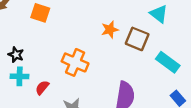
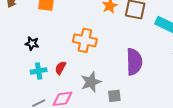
cyan cross: (20, 76) -> (39, 71), moved

